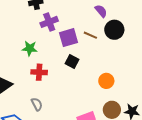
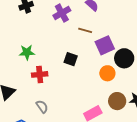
purple cross: (49, 22) -> (62, 13), moved
black circle: (114, 30) -> (124, 58), moved
purple square: (68, 38) -> (105, 45), moved

